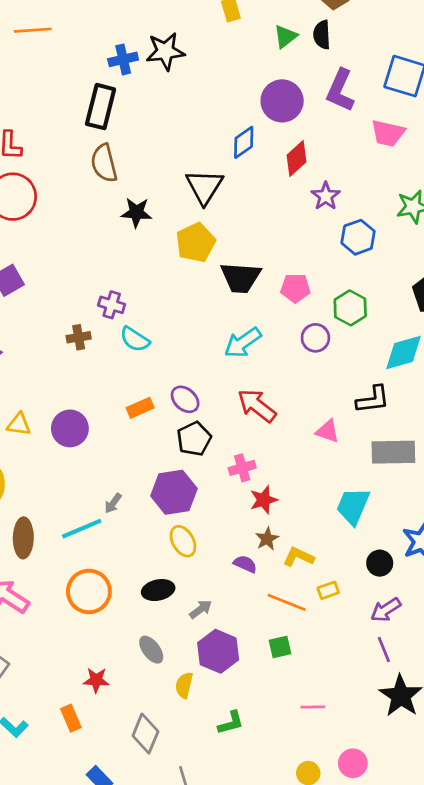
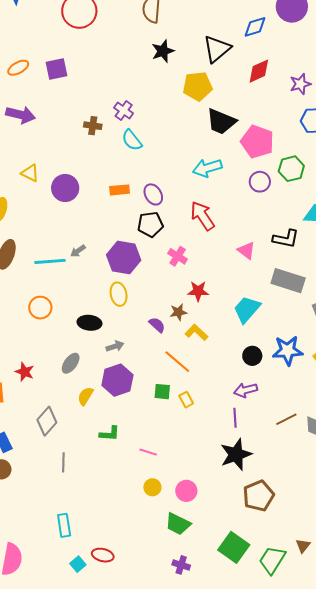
red diamond: (297, 158) -> (259, 71), moved
black star: (136, 212) -> (163, 51), turned 30
pink pentagon: (295, 288) -> (257, 142), size x1.5
pink cross: (242, 468) -> (178, 256), turned 30
red star: (264, 500) -> (198, 291), moved
yellow rectangle: (328, 590) -> (186, 400), moved, turned 63
orange circle: (89, 591) -> (40, 308), size x0.7
gray ellipse: (151, 650) -> (71, 363), turned 55
pink line: (313, 707) -> (148, 452), moved

